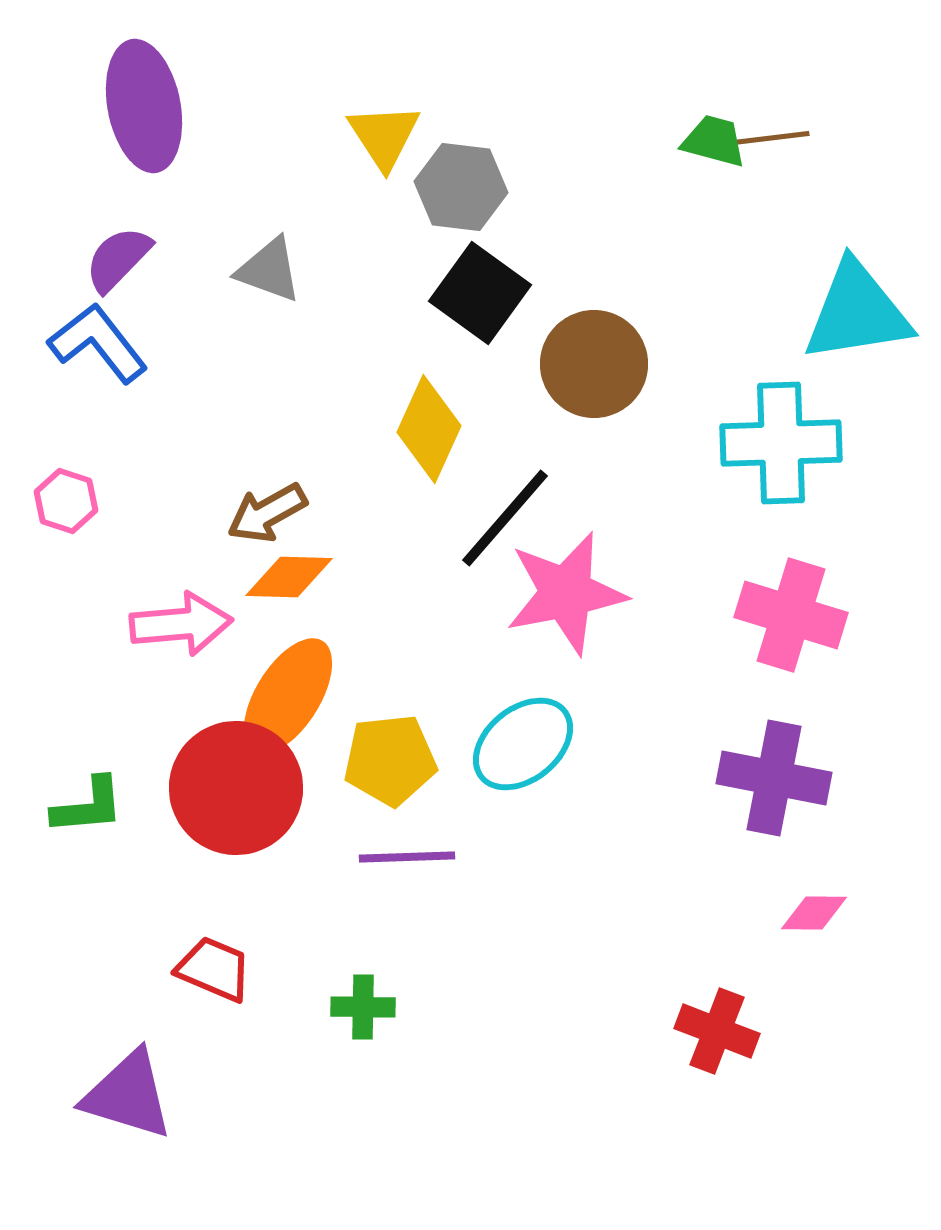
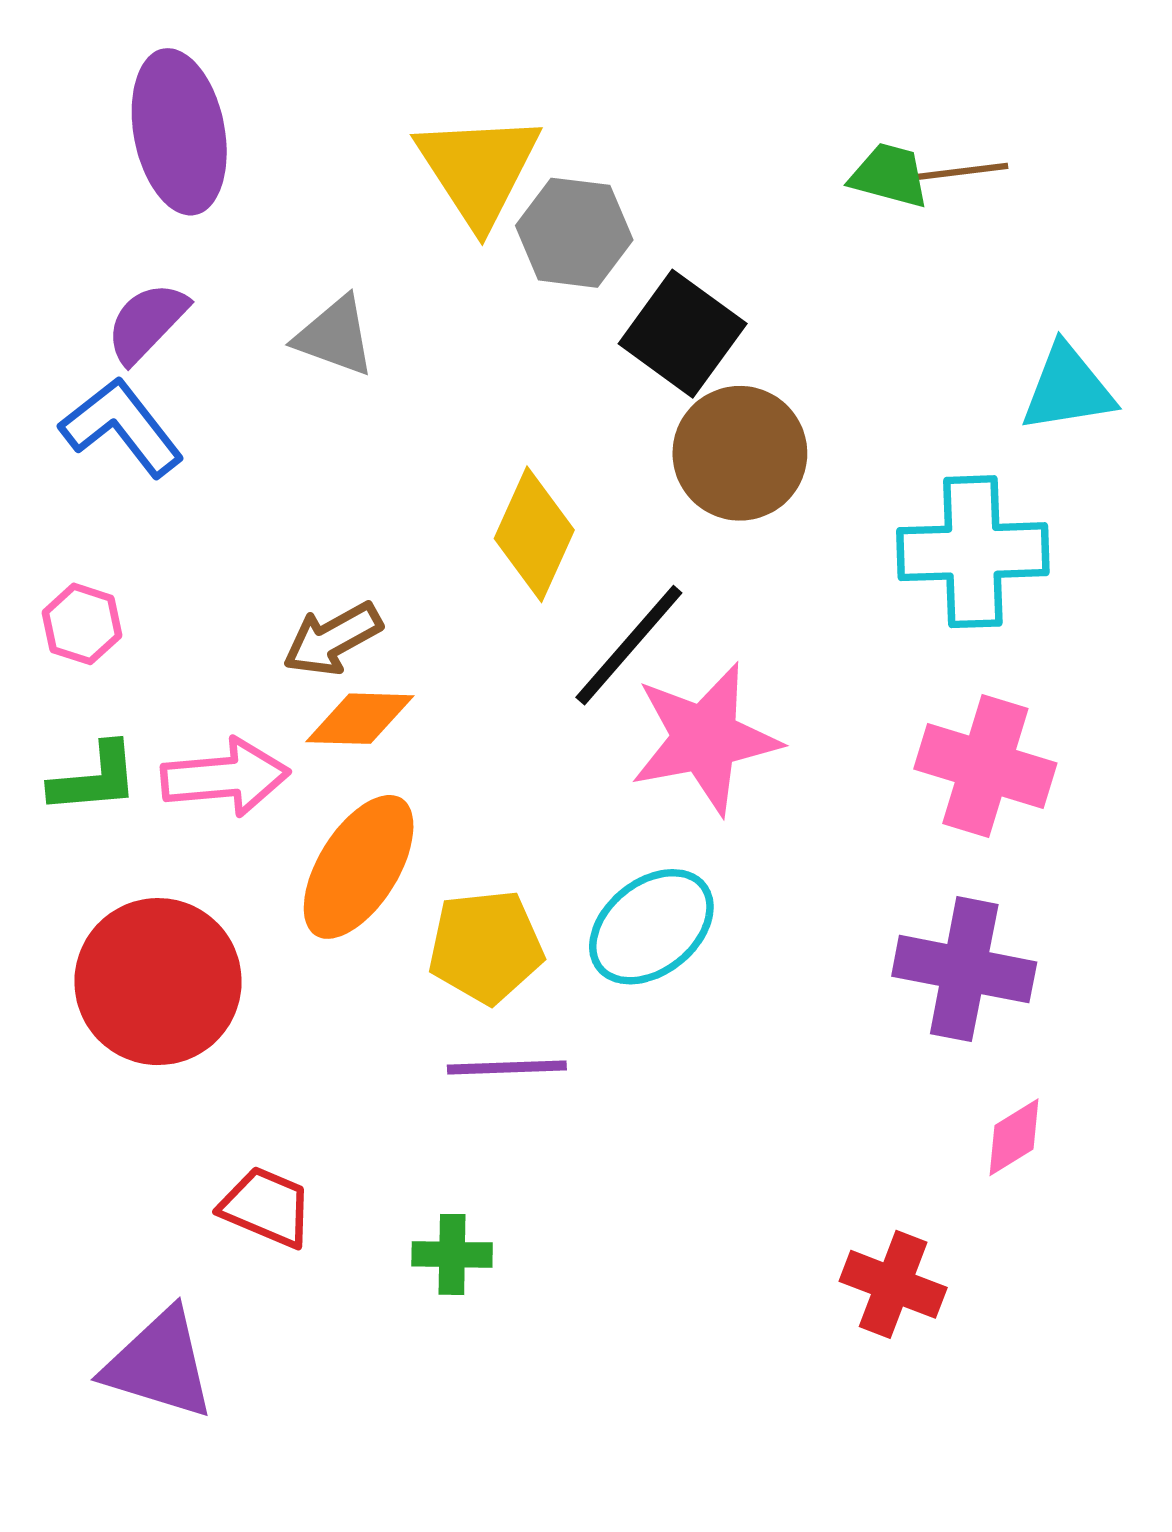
yellow triangle: (384, 136) -> (478, 169), size x1.4
black square: (480, 293) -> (683, 334), moved
cyan triangle: (857, 312) -> (1068, 388), size x0.7
red circle: (236, 788) -> (158, 982), moved
green L-shape: (88, 806) -> (94, 778), moved
pink diamond: (814, 913) -> (1014, 1137), turned -32

